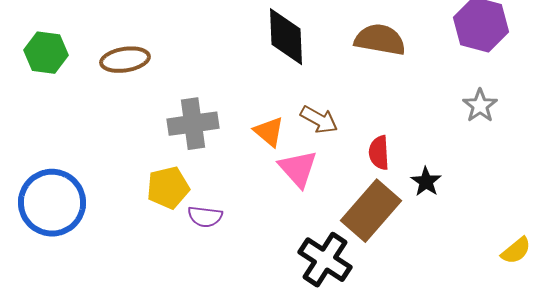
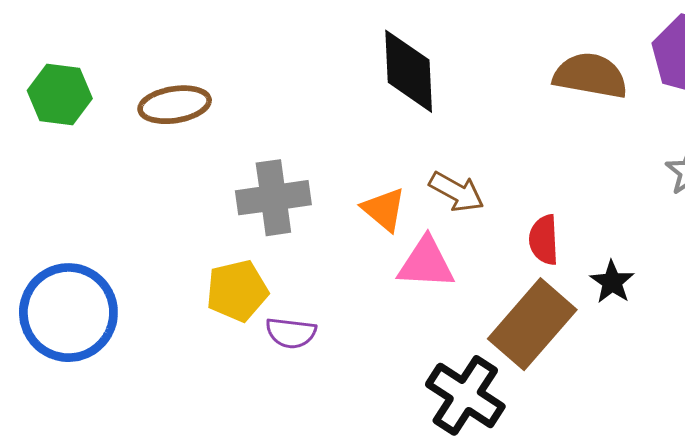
brown semicircle: (380, 40) -> (590, 76), moved
pink triangle: (298, 169) -> (426, 263), turned -45

